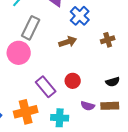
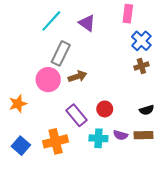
blue cross: (80, 16) -> (141, 41), moved
brown arrow: (68, 42) -> (78, 76), moved
cyan cross: (60, 118) -> (98, 138), moved

